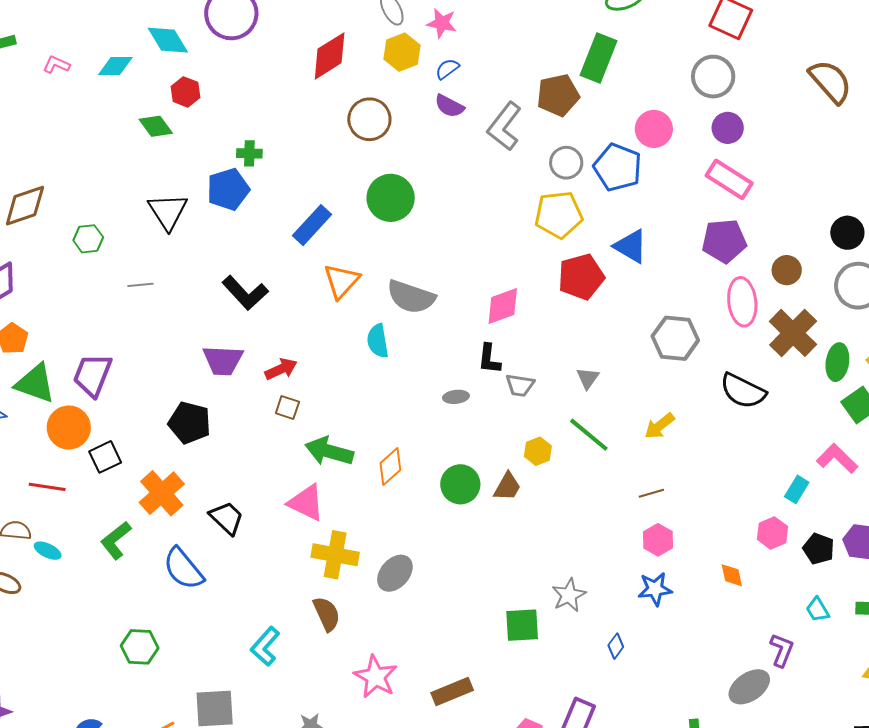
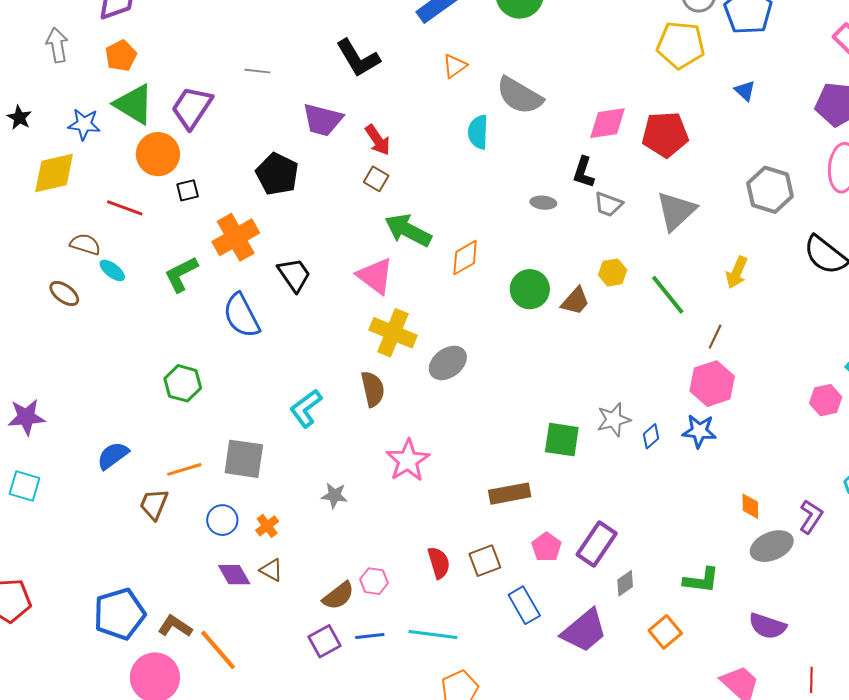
blue triangle: (631, 246) -> (745, 91), size x0.6
red pentagon: (581, 277) -> (665, 134), moved
orange triangle: (342, 281) -> (455, 66), size x0.7
gray line: (140, 285) -> (257, 71), moved
red arrow: (281, 369) -> (378, 140), turned 68
gray triangle: (588, 378) -> (676, 211), size x1.8
yellow arrow: (659, 426) -> (737, 272), turned -40
green line: (589, 435) -> (668, 295), moved
black square: (105, 457) -> (188, 190), size x0.7
brown line: (651, 493) -> (715, 337), turned -60
pink hexagon: (658, 540) -> (712, 384), size x1.4
orange diamond: (732, 575) -> (750, 506), moved
blue diamond: (616, 646) -> (651, 436), moved
brown rectangle: (452, 691) -> (510, 494), moved

